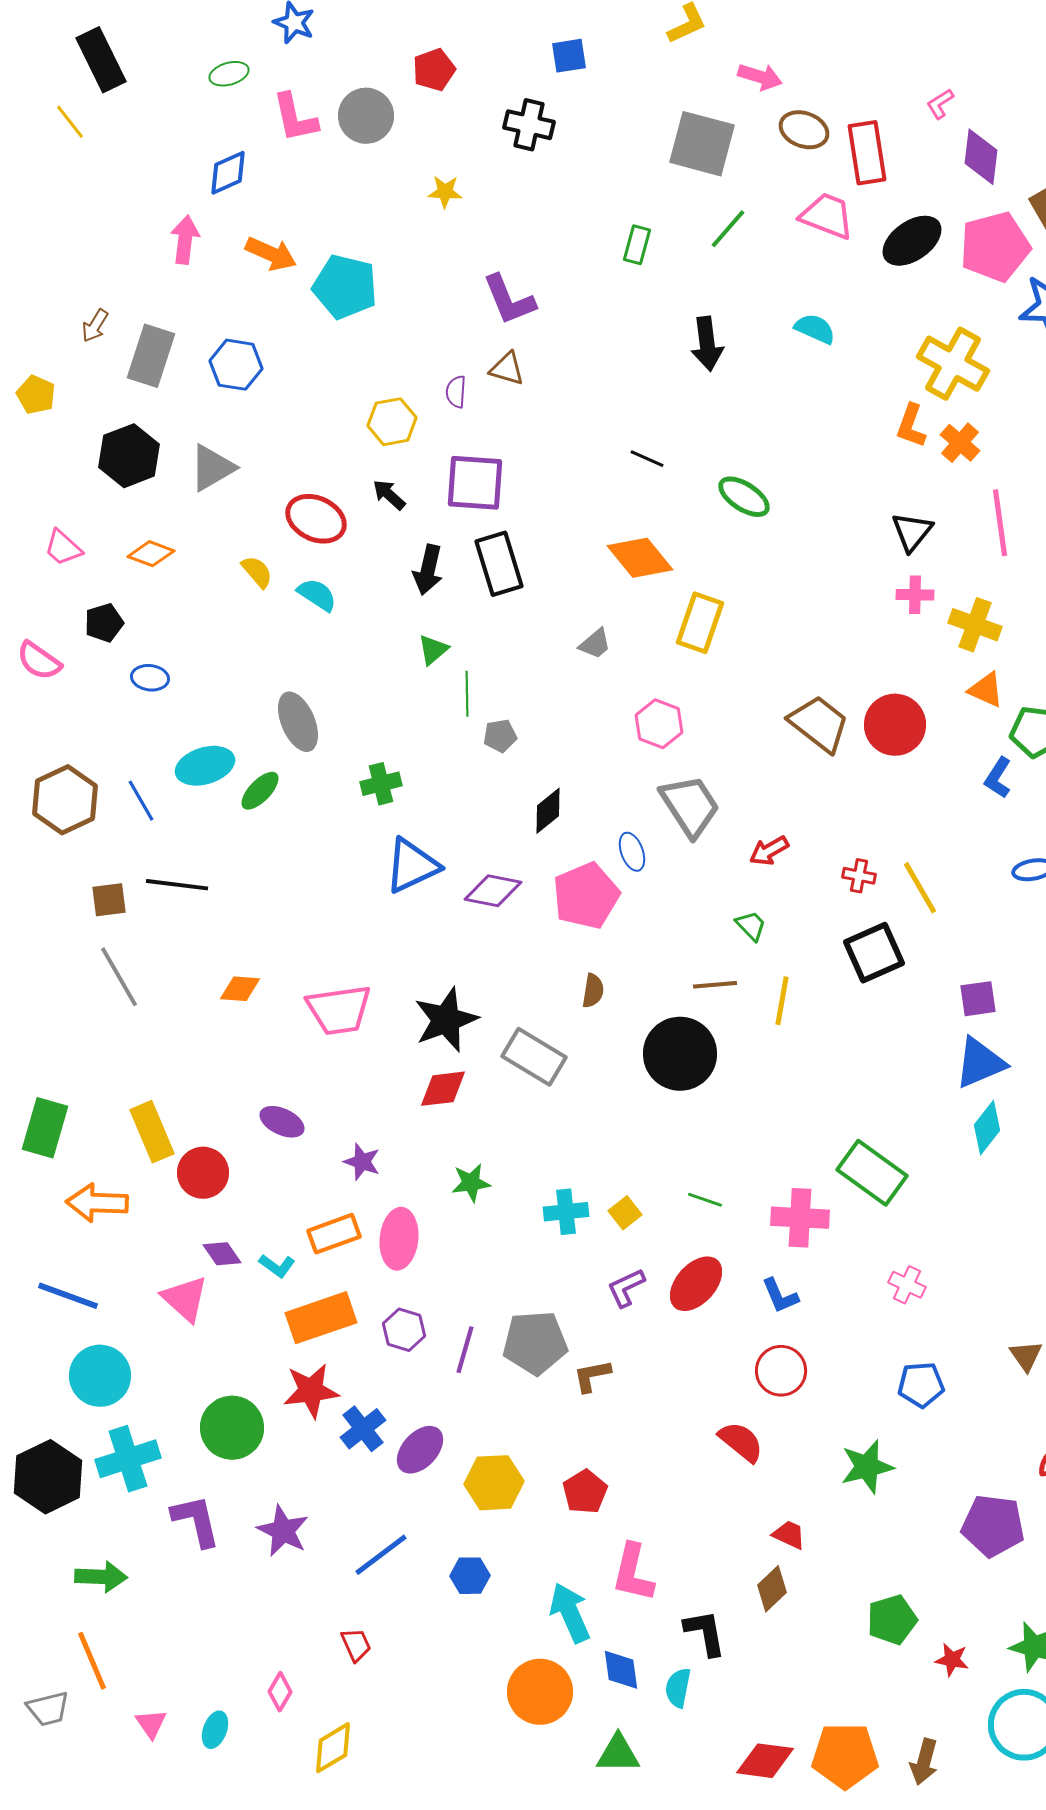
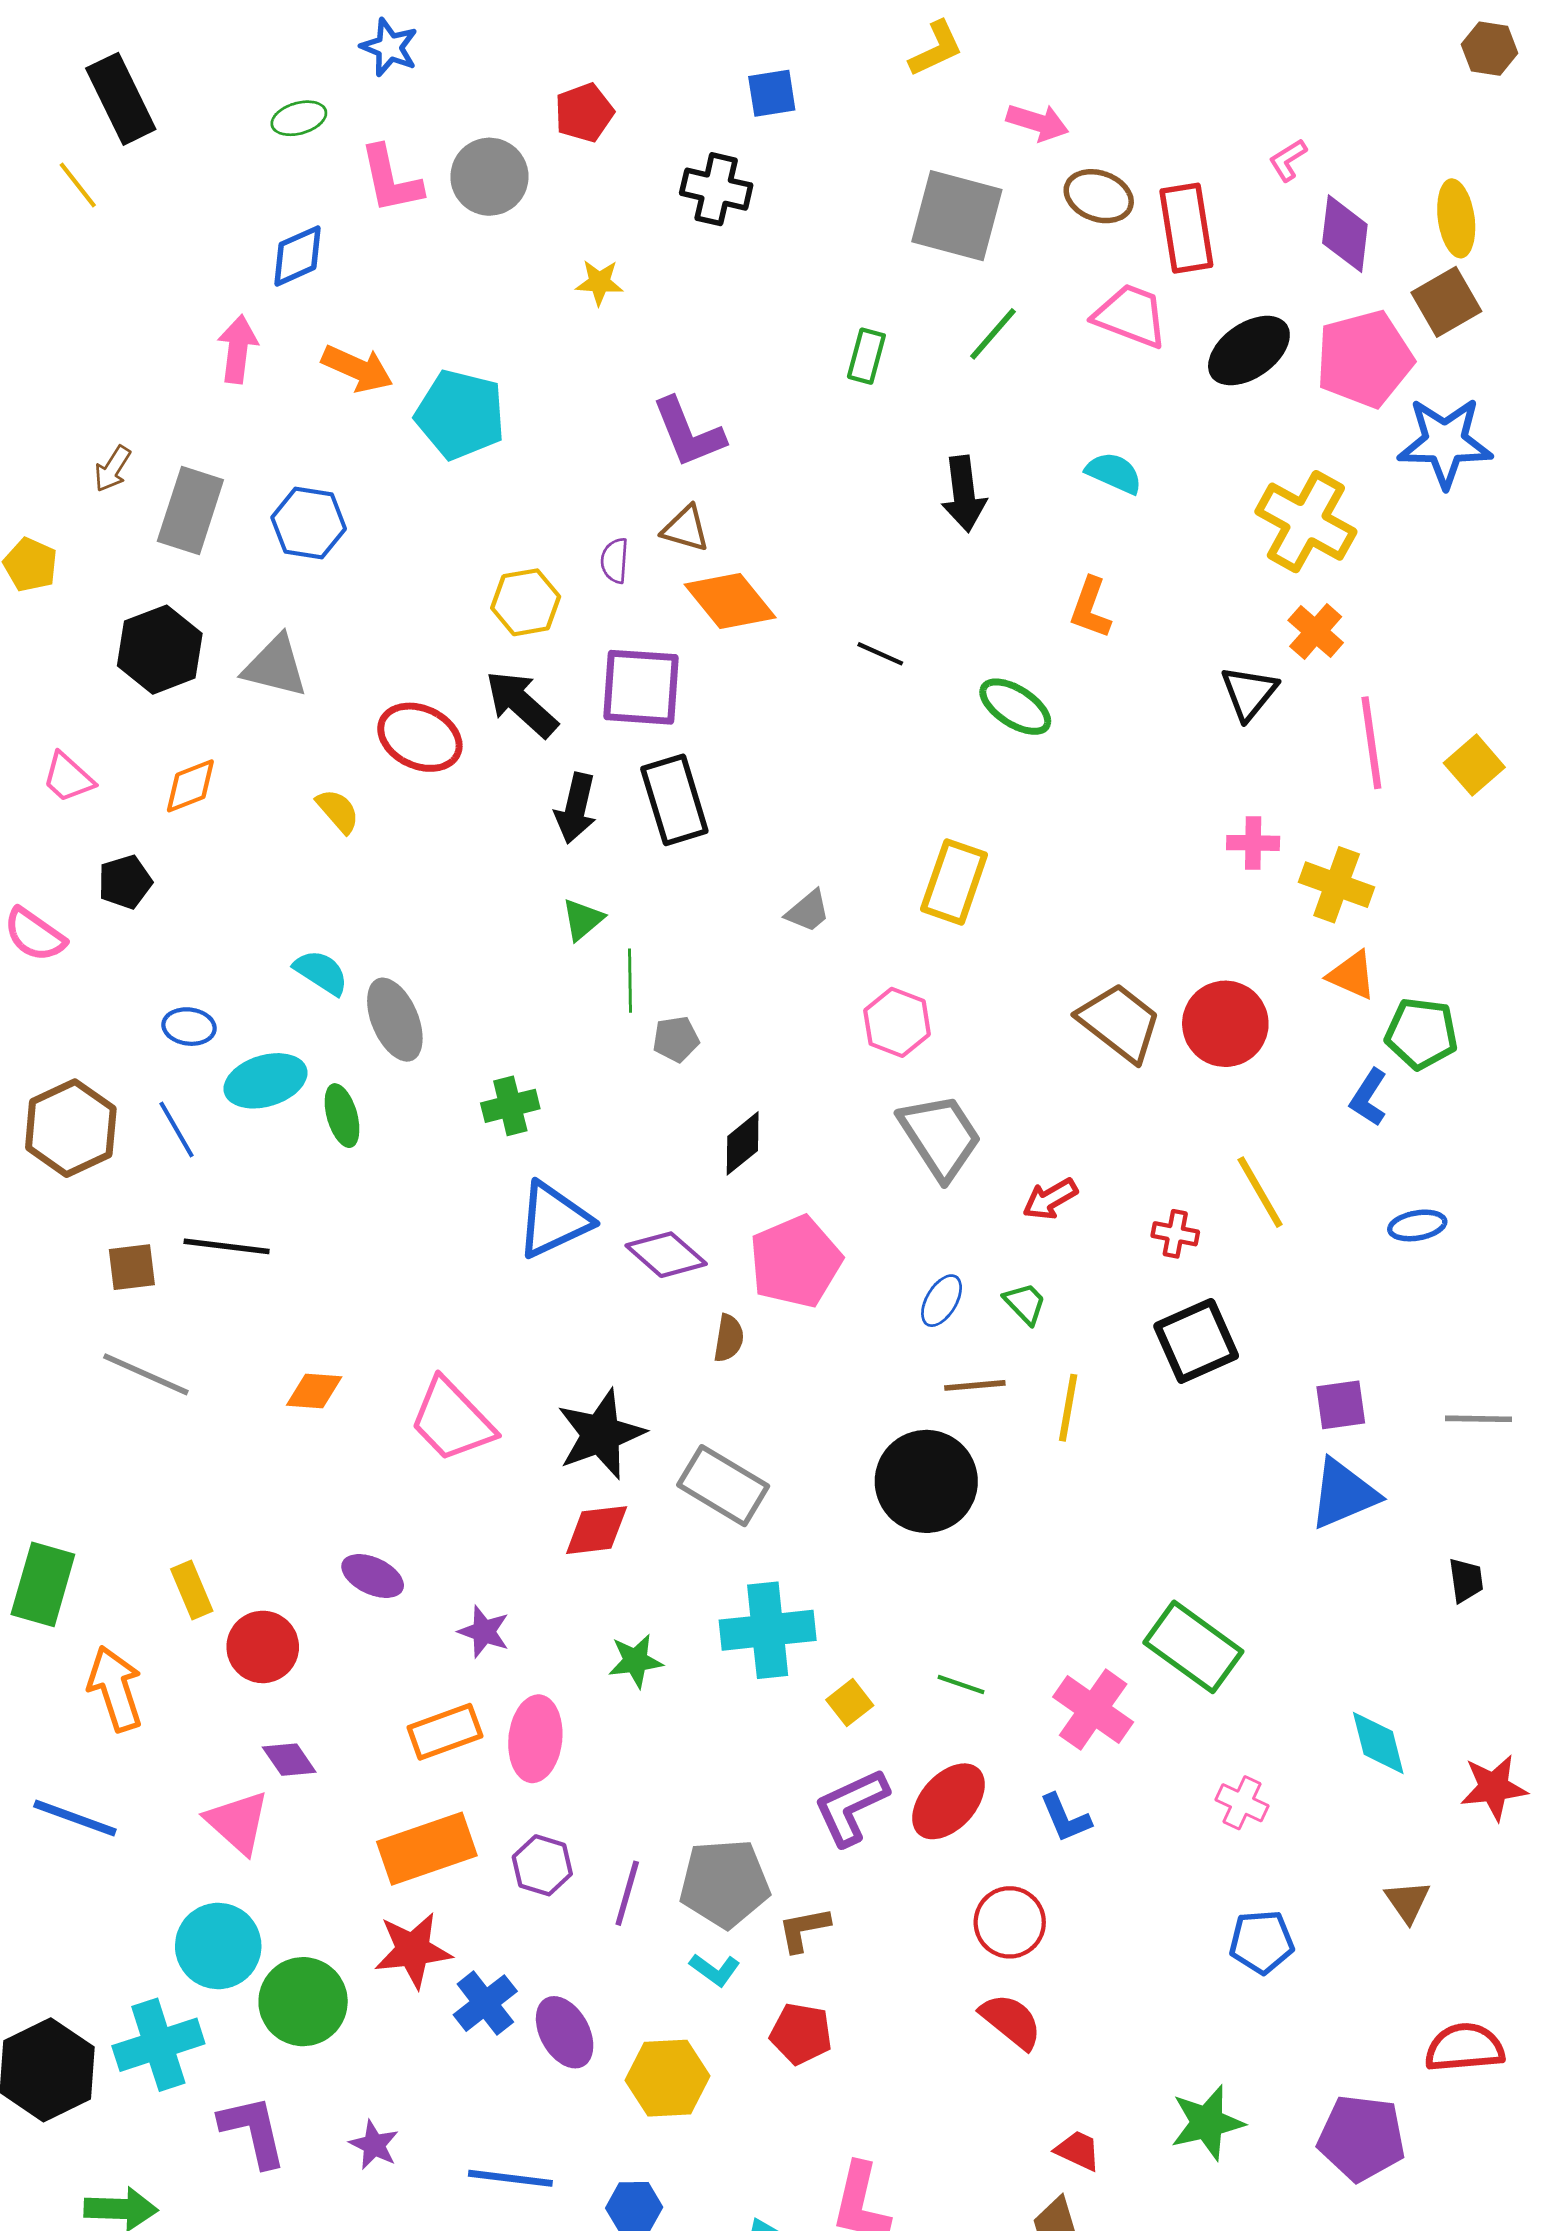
orange L-shape: (911, 426) -> (1090, 608), moved
gray triangle: (212, 468) -> (275, 666), turned 44
black arrow: (389, 495) -> (521, 704), size x1.6
black triangle: (912, 532) -> (1249, 693), moved
orange diamond: (151, 554) -> (190, 786), turned -42
orange diamond: (640, 558) -> (730, 601), moved
cyan semicircle: (317, 595) -> (321, 972), moved
blue ellipse: (150, 678) -> (189, 1027), moved
green ellipse: (260, 791) -> (342, 1116), turned -60
blue ellipse: (632, 852) -> (942, 1301), moved, turned 51
yellow line: (920, 888) -> (1260, 1192), moved
purple diamond: (493, 891) -> (666, 1255), turned 30
gray line: (119, 977) -> (146, 1374), turned -36
brown semicircle: (593, 991) -> (729, 1338), moved
pink trapezoid: (339, 1010) -> (452, 1420), turned 54
cyan diamond: (987, 1128) -> (1378, 1743), moved, turned -52
yellow rectangle: (152, 1132) -> (192, 1590), size x0.7
orange arrow: (97, 1203) -> (115, 1689), turned 70
cyan cross: (566, 1212) -> (768, 1630), moved, size x1.5
pink cross: (800, 1218) -> (1093, 1710), turned 32
cyan L-shape: (277, 1266) -> (715, 1970), moved
purple L-shape: (626, 1288) -> (851, 1807), size x1.4
red circle: (781, 1371) -> (1010, 1922), moved
cyan circle: (100, 1376) -> (218, 1946), moved
purple ellipse: (420, 1450) -> (565, 2032), turned -72
green star: (867, 1467) -> (1207, 2123), moved
red pentagon: (585, 1492) -> (801, 2034), moved, turned -30
purple star: (283, 1531) -> (374, 2145), size x0.7
blue line: (381, 1555) -> (510, 2178), turned 44

